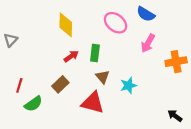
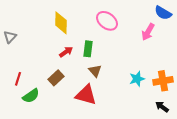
blue semicircle: (146, 14) -> (163, 13), moved
pink arrow: (148, 43) -> (148, 32), moved
orange cross: (176, 62) -> (163, 81), moved
cyan star: (128, 85) -> (137, 79), moved

